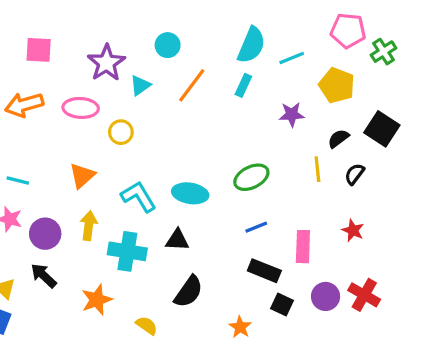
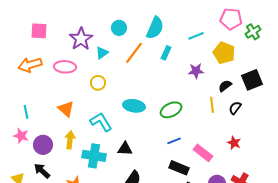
cyan semicircle: (251, 45) -> (155, 28), moved
black square: (382, 129) -> (252, 80), turned 35
yellow circle: (121, 132) -> (98, 83), moved
orange triangle: (82, 176) -> (66, 109), turned -36
cyan line: (18, 180) -> (26, 112), turned 64
cyan ellipse: (190, 193) -> (134, 106), moved
pink rectangle: (303, 247) -> (203, 153), turned -54

